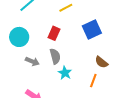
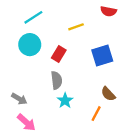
cyan circle: (19, 37) -> (30, 45), moved
gray arrow: (32, 61) -> (19, 99), moved

